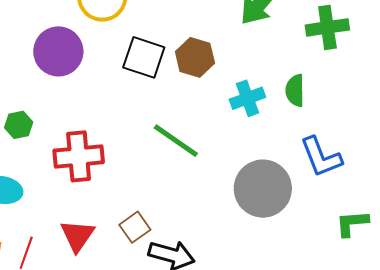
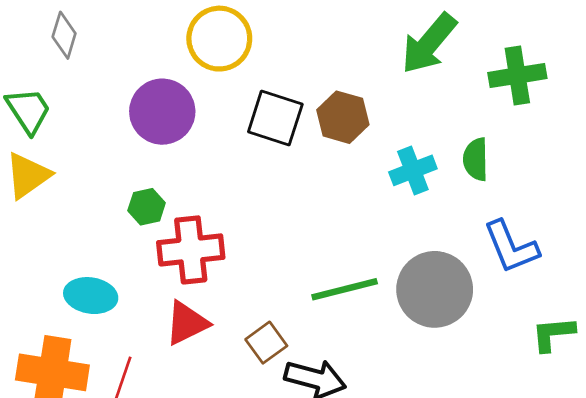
green hexagon: (19, 125) -> (147, 207), moved
green line: (176, 141) -> (345, 289), moved, turned -48
red triangle: (77, 236) -> (187, 323), moved, turned 30

